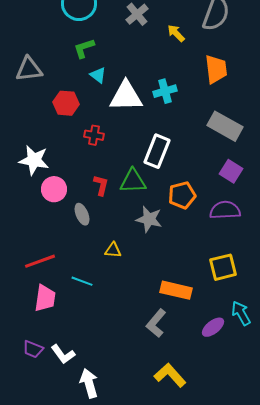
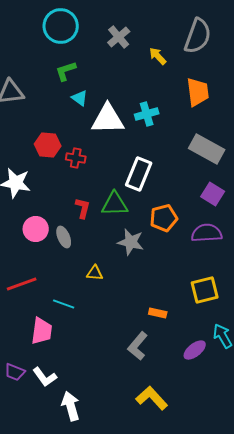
red hexagon: (66, 103) -> (48, 145), moved
pink circle: (54, 189) -> (36, 229), moved
orange rectangle: (176, 290) -> (158, 313), size x0.6
pink trapezoid: (45, 298) -> (42, 331), moved

